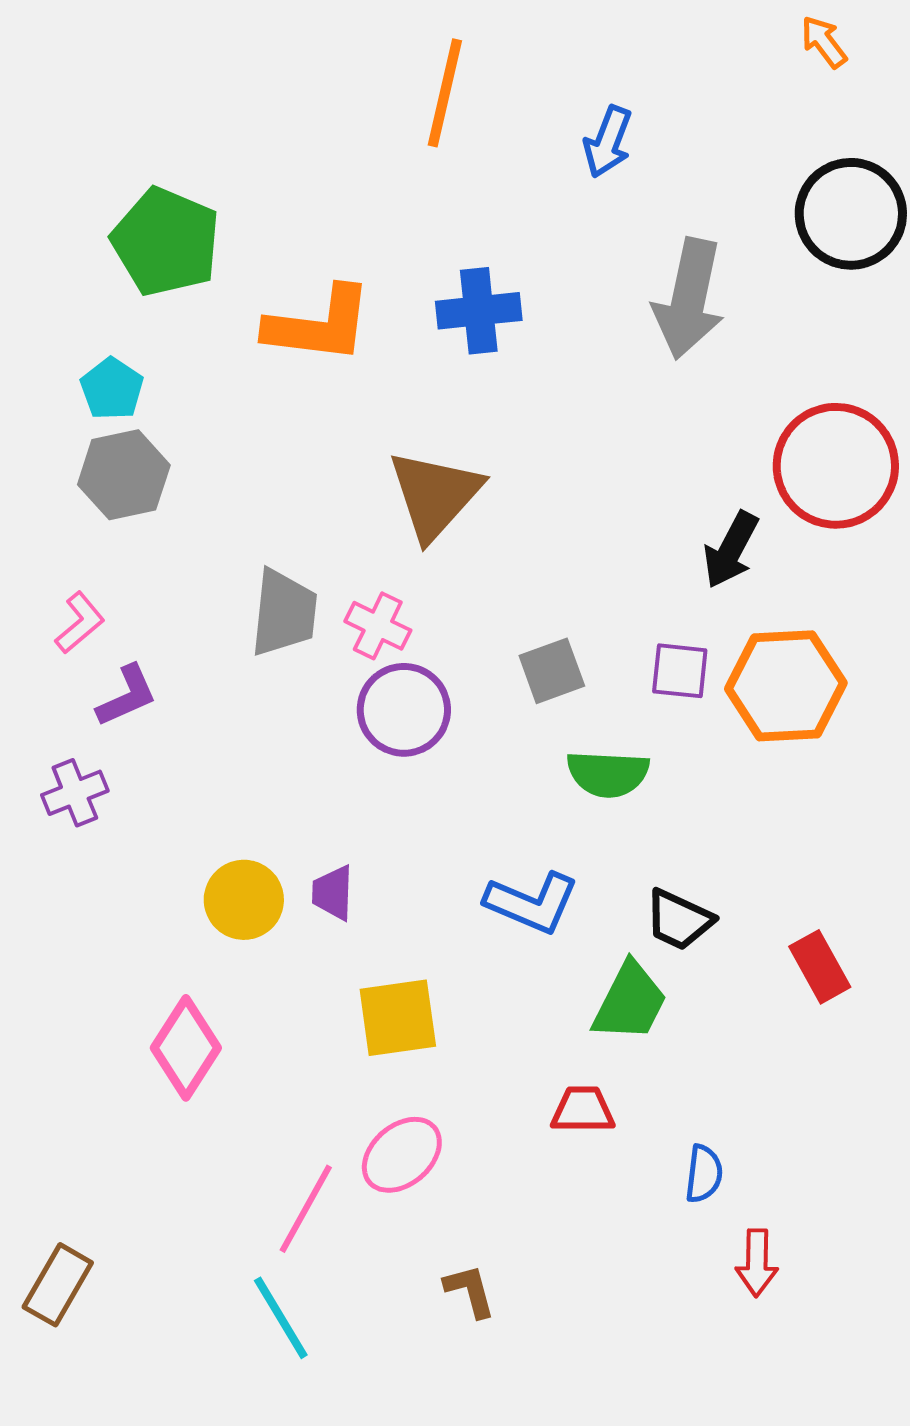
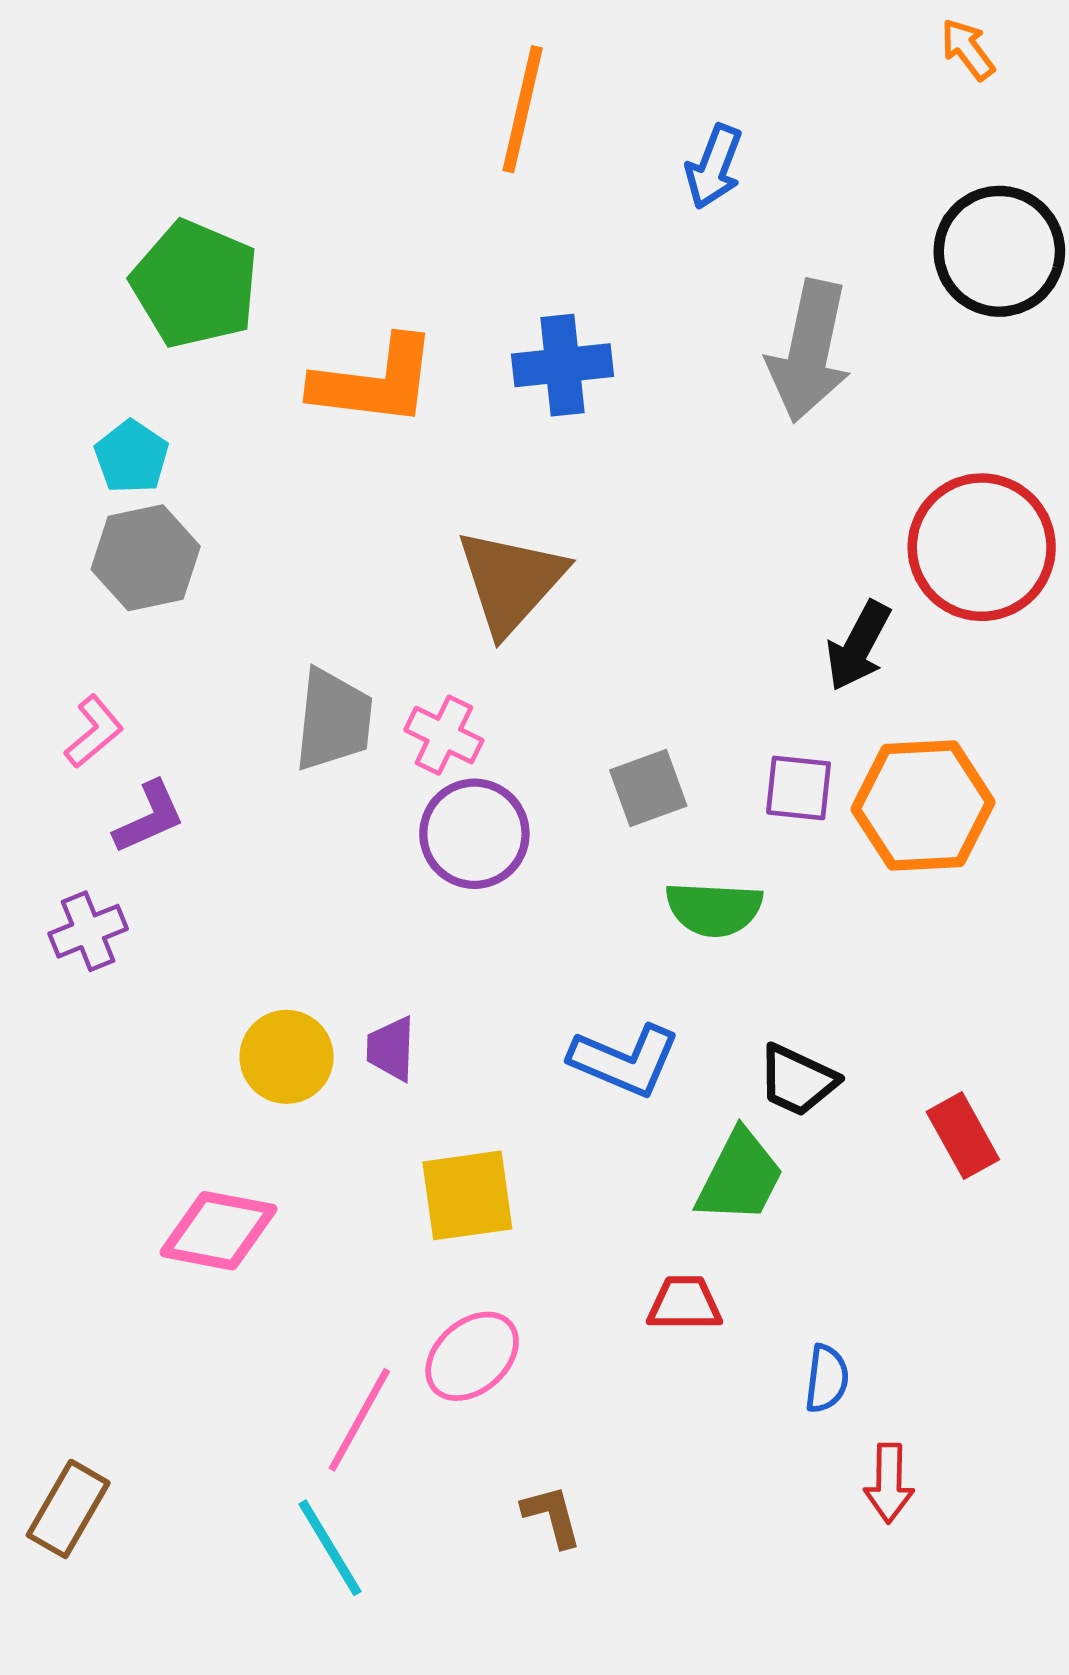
pink diamond: (186, 1048) -> (218, 1231), turned 68

